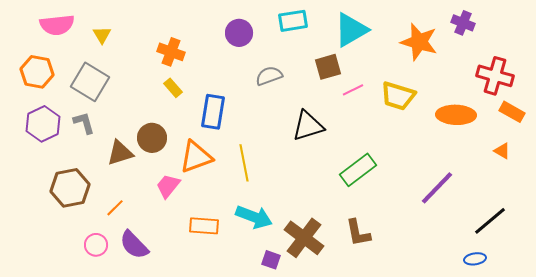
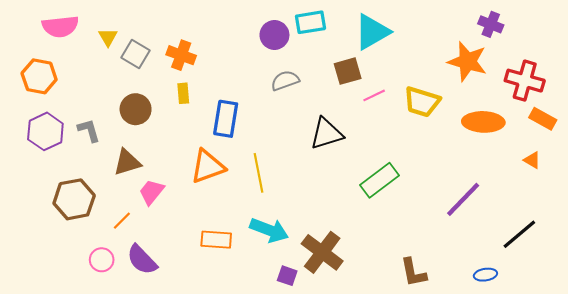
purple circle: (239, 33) -> (274, 35), moved
orange star: (419, 42) -> (467, 61), moved
gray square: (90, 82) -> (136, 54), moved, size x0.7
yellow rectangle: (173, 88) -> (183, 93), turned 36
brown circle: (152, 138) -> (136, 109), moved
pink trapezoid: (168, 186) -> (151, 192), moved
brown L-shape: (358, 233) -> (413, 272), moved
blue ellipse: (475, 259) -> (485, 275), moved

